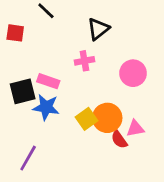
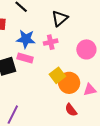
blue star: (46, 107) -> (26, 39), moved
yellow square: (86, 119) -> (57, 75), moved
red semicircle: (119, 140) -> (71, 110), moved

